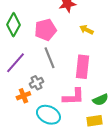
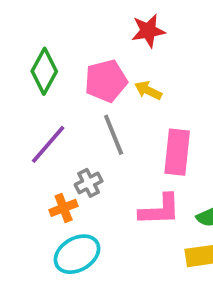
yellow arrow: (86, 30) -> (148, 90), moved
cyan ellipse: (48, 115) -> (77, 254), moved, turned -55

